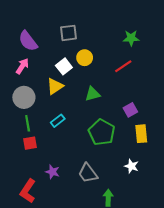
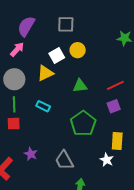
purple semicircle: (28, 41) -> (26, 26), turned 60
red line: (123, 66) -> (115, 85), moved
cyan rectangle: (58, 121) -> (43, 106), turned 56
yellow rectangle: (141, 134) -> (117, 141), moved

